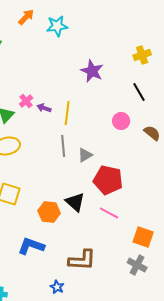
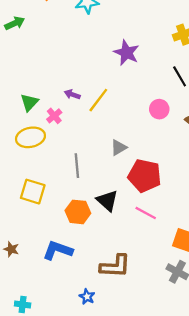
pink cross: (26, 101) -> (54, 116), moved
yellow line: (67, 113) -> (98, 100), turned 30
gray line: (63, 146) -> (77, 166), moved

